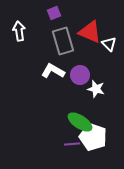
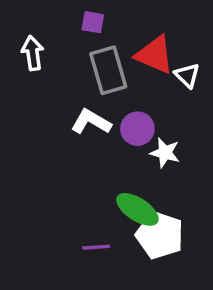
purple square: (54, 13) -> (93, 22), turned 32
purple line: (72, 144) -> (96, 247), moved

